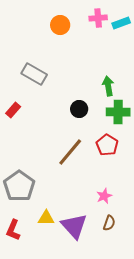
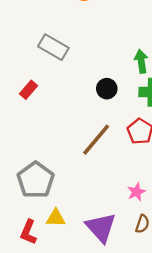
yellow triangle: (46, 218) -> (56, 218), moved

